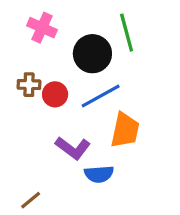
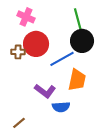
black circle: (92, 54) -> (82, 41), moved
red circle: (55, 94) -> (36, 44), moved, size x1.6

